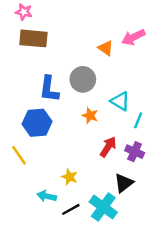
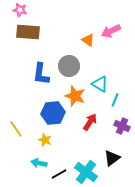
orange star: (90, 116) -> (75, 96), size x1.5
blue hexagon: (37, 123) -> (53, 113), moved
purple cross: (135, 152) -> (122, 126), moved
yellow star: (70, 177) -> (45, 140), moved
black triangle: (124, 183) -> (112, 158), moved

